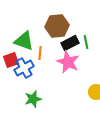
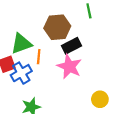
green triangle: (24, 41) -> (21, 44), turned -40
green line: (86, 42) -> (89, 11), moved

